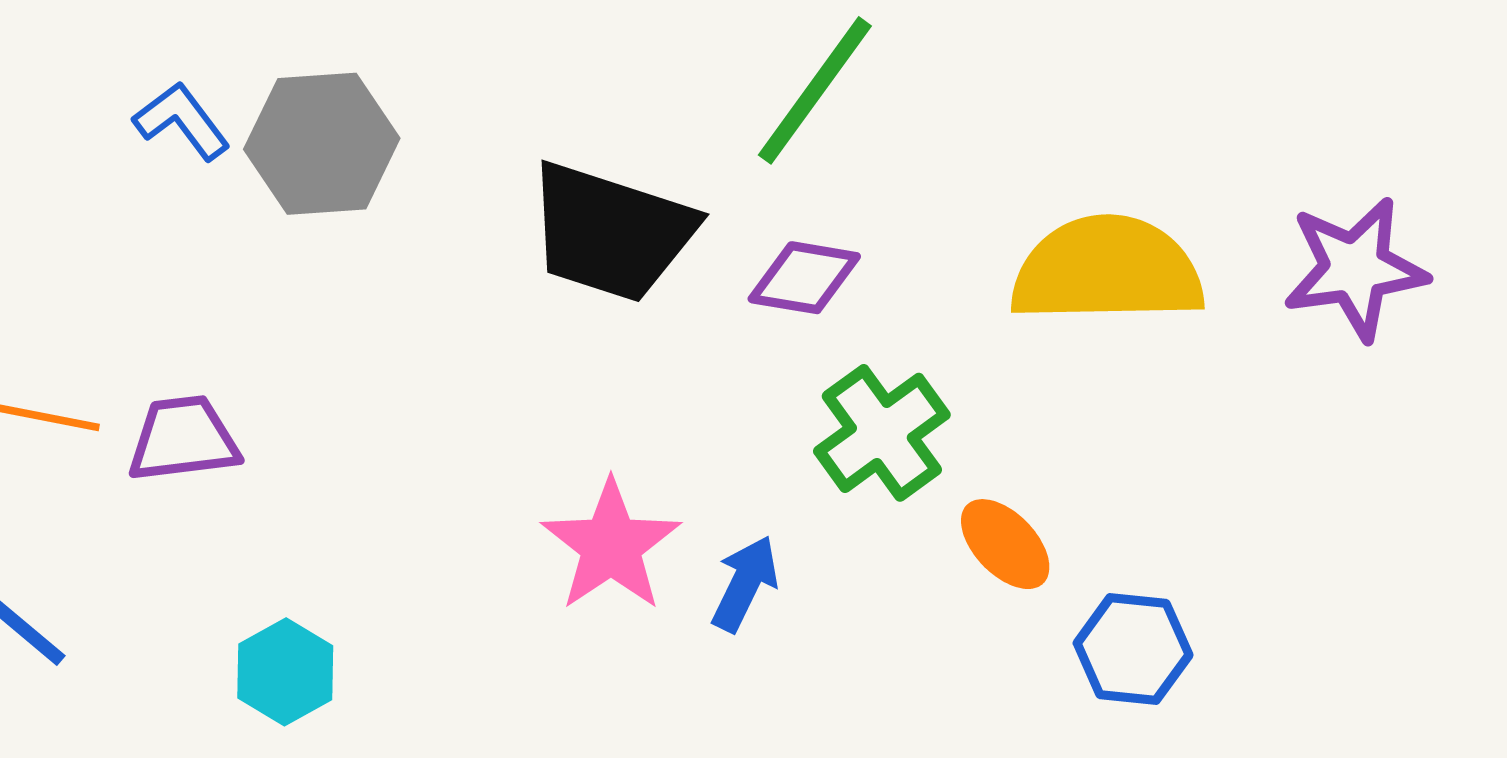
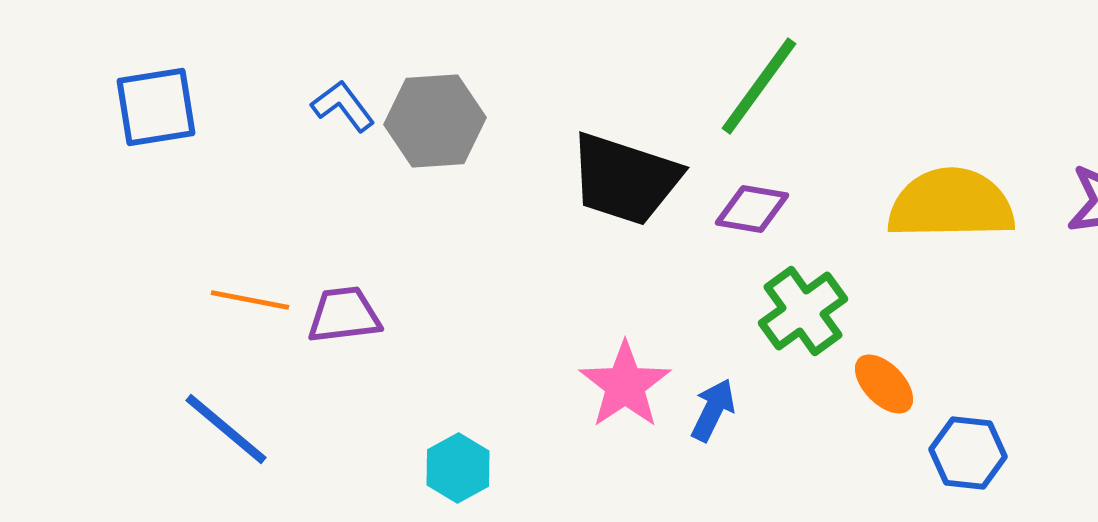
cyan hexagon: (285, 672) -> (458, 468), moved

